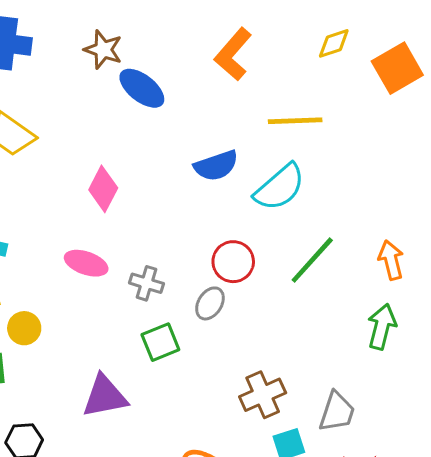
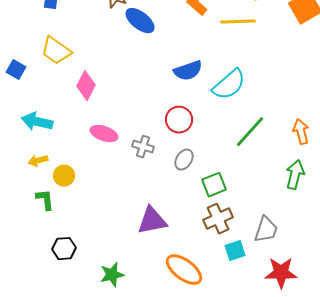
yellow line: (295, 121) -> (238, 22), moved
pink diamond: (103, 189) -> (86, 86), moved
red circle: (233, 262) -> (179, 120), moved
green square: (160, 342) -> (214, 185), moved
purple triangle: (105, 396) -> (152, 221), moved

